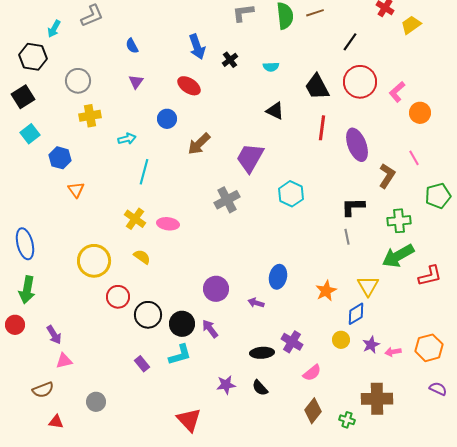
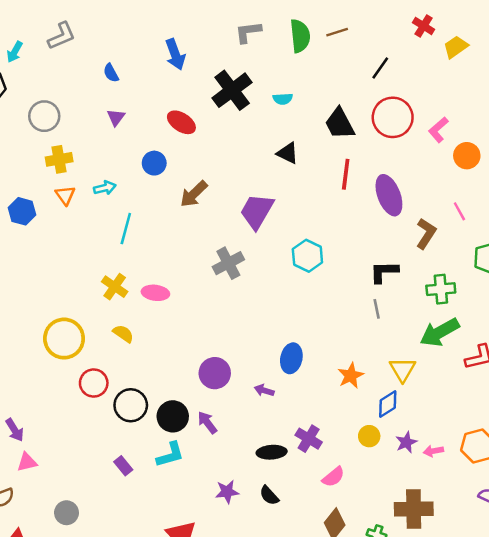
blue arrow: (197, 47) -> (175, 54), moved
black cross: (230, 60) -> (232, 90), size x2.0
orange triangle: (76, 190) -> (65, 195), moved

